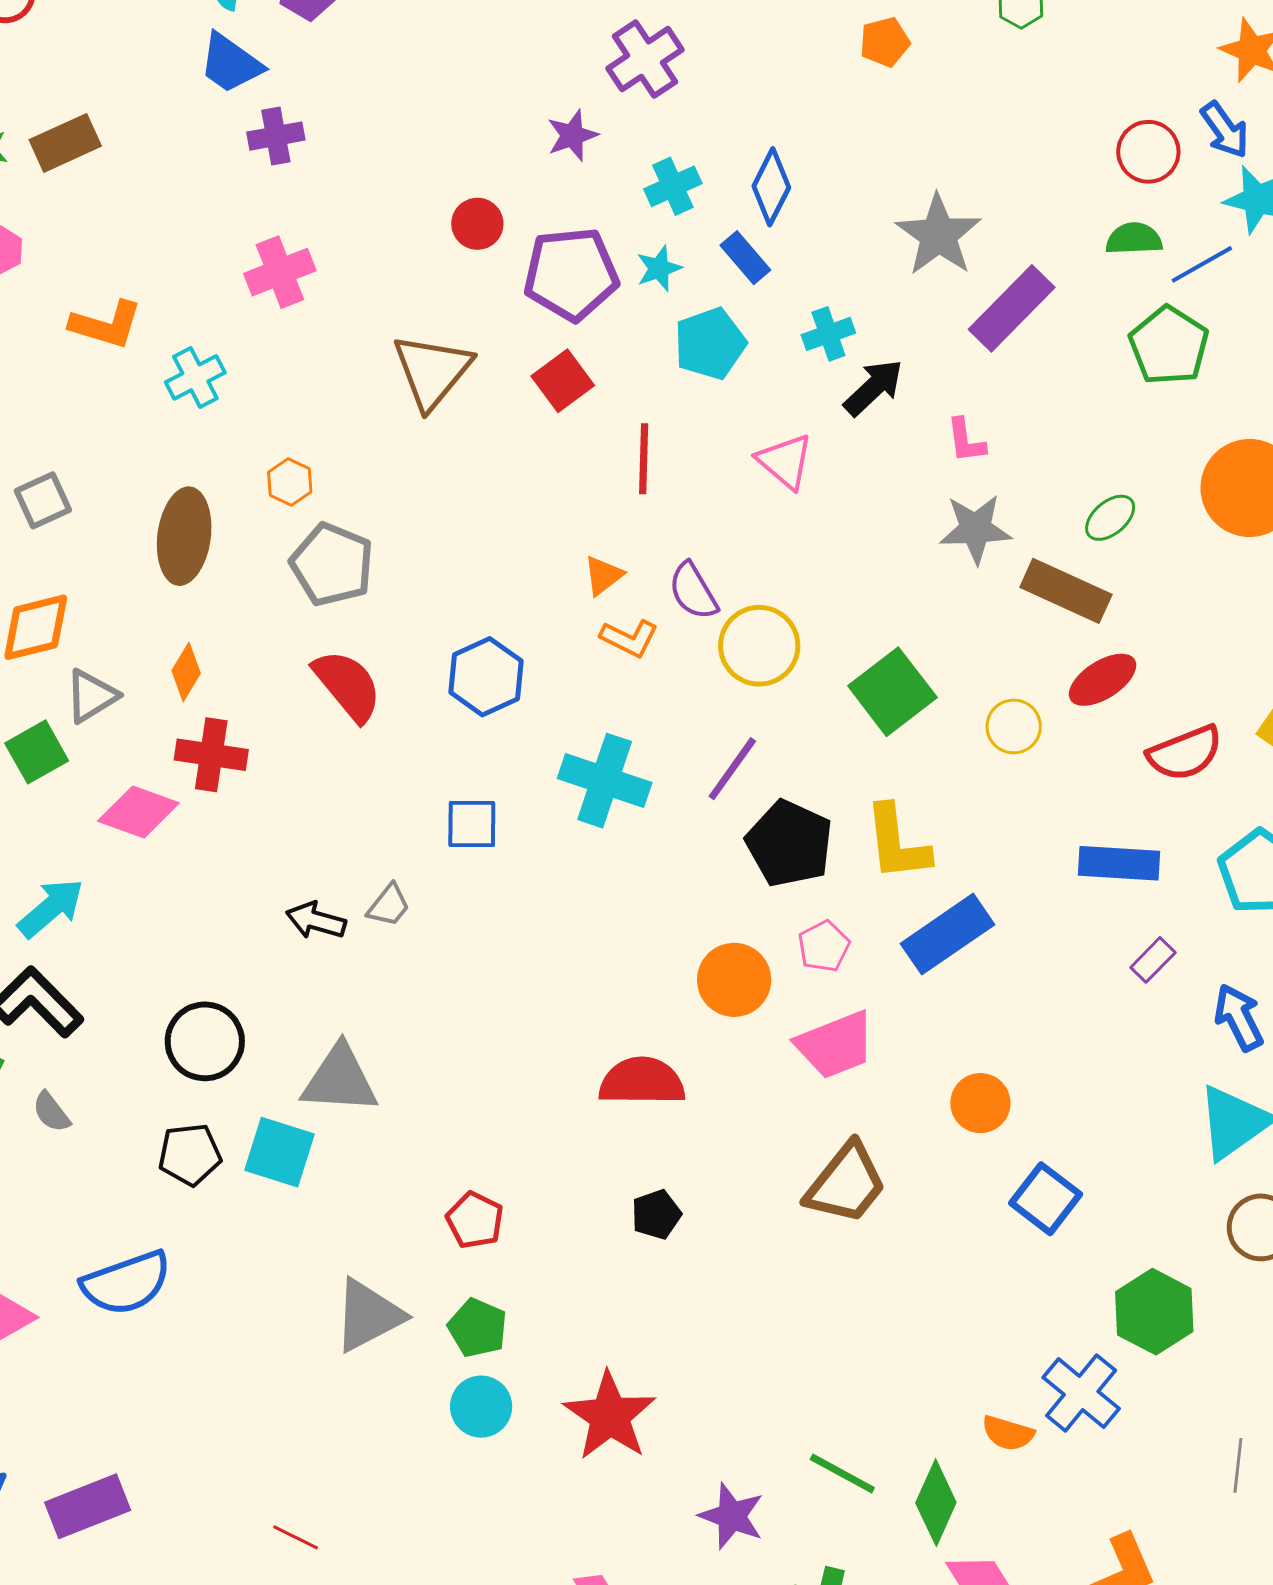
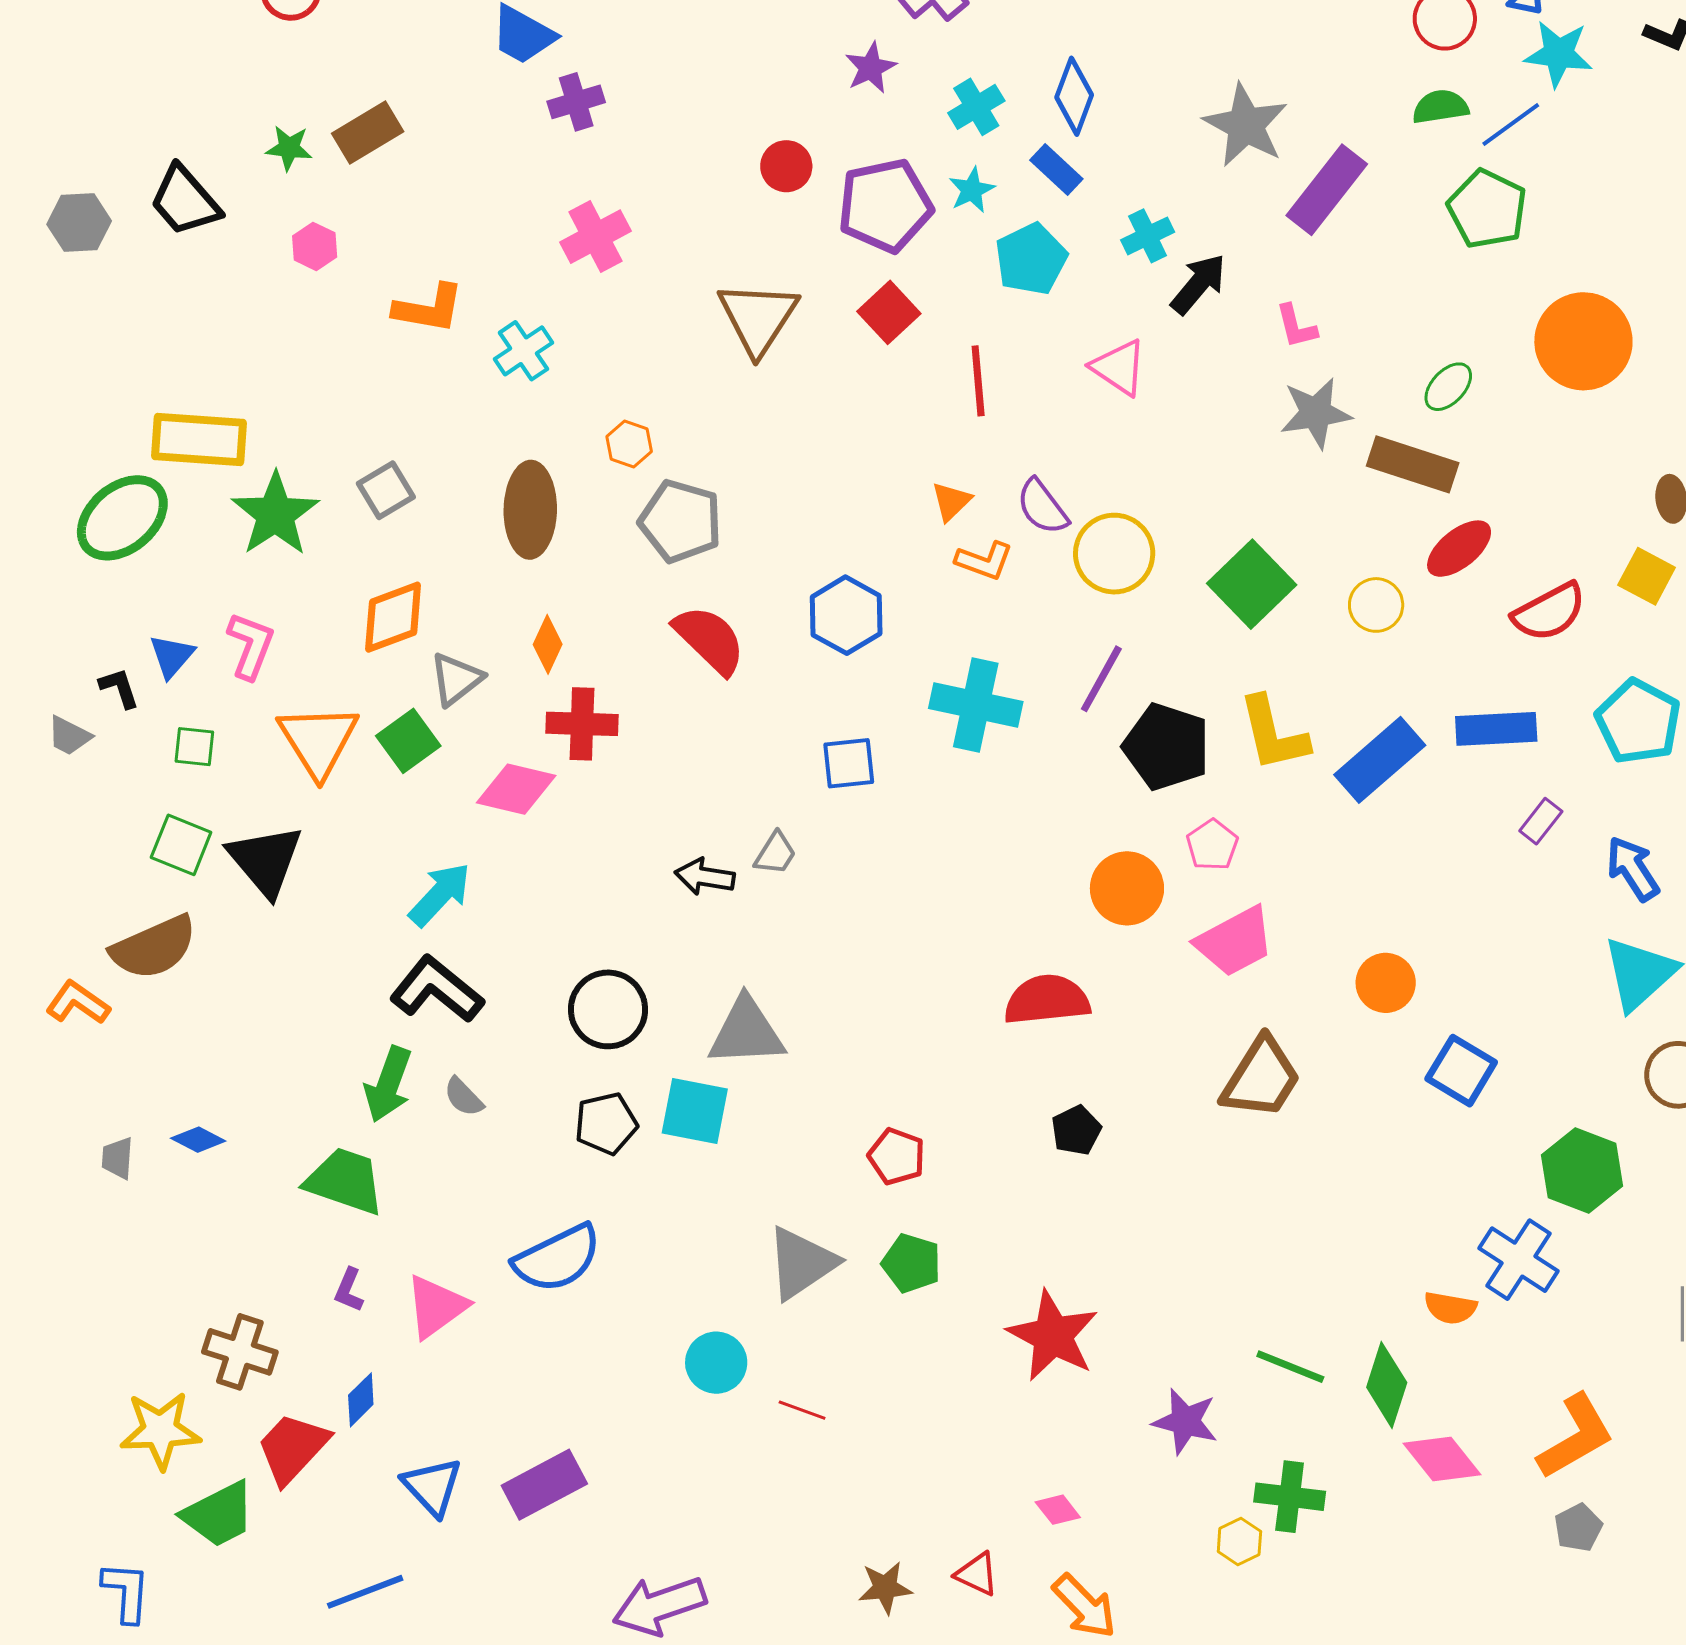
blue rectangle: (947, 934) -> (1380, 760), moved
cyan circle: (481, 1407) -> (716, 1363), moved
red line: (296, 1537) -> (802, 1410), moved

